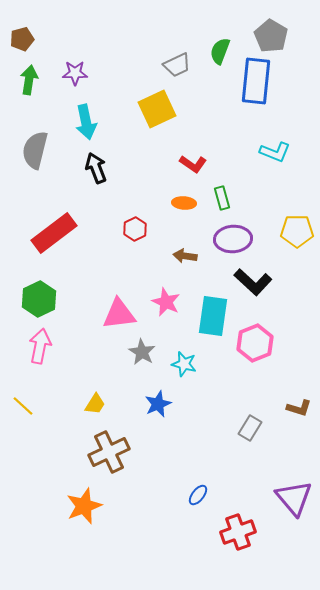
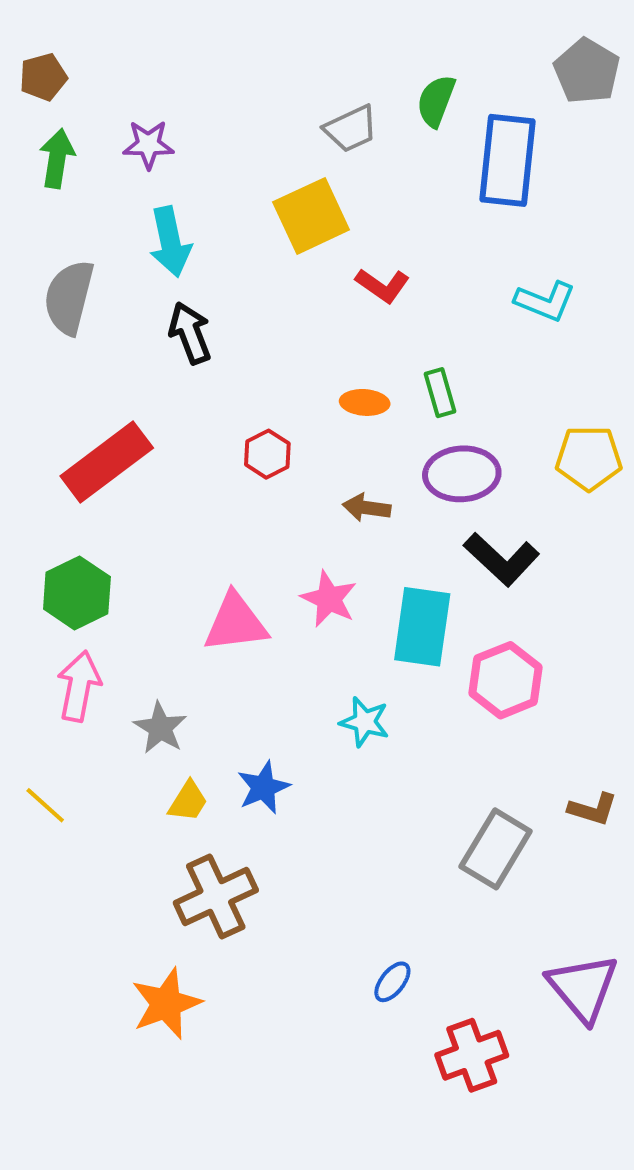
gray pentagon: (271, 36) -> (587, 71), moved
red L-shape: (193, 164) -> (382, 285), moved
gray star: (142, 352) -> (160, 728), moved
blue star: (158, 404) -> (263, 787), moved
gray rectangle: (250, 428) -> (496, 849), size x1.5

